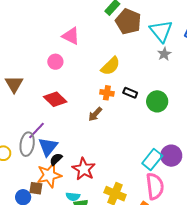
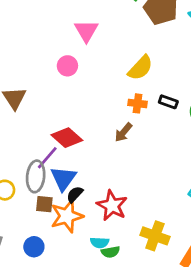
pink triangle: (71, 36) -> (86, 31), turned 36
red diamond: (55, 99) -> (67, 138), moved
brown square: (36, 188) -> (44, 204), moved

